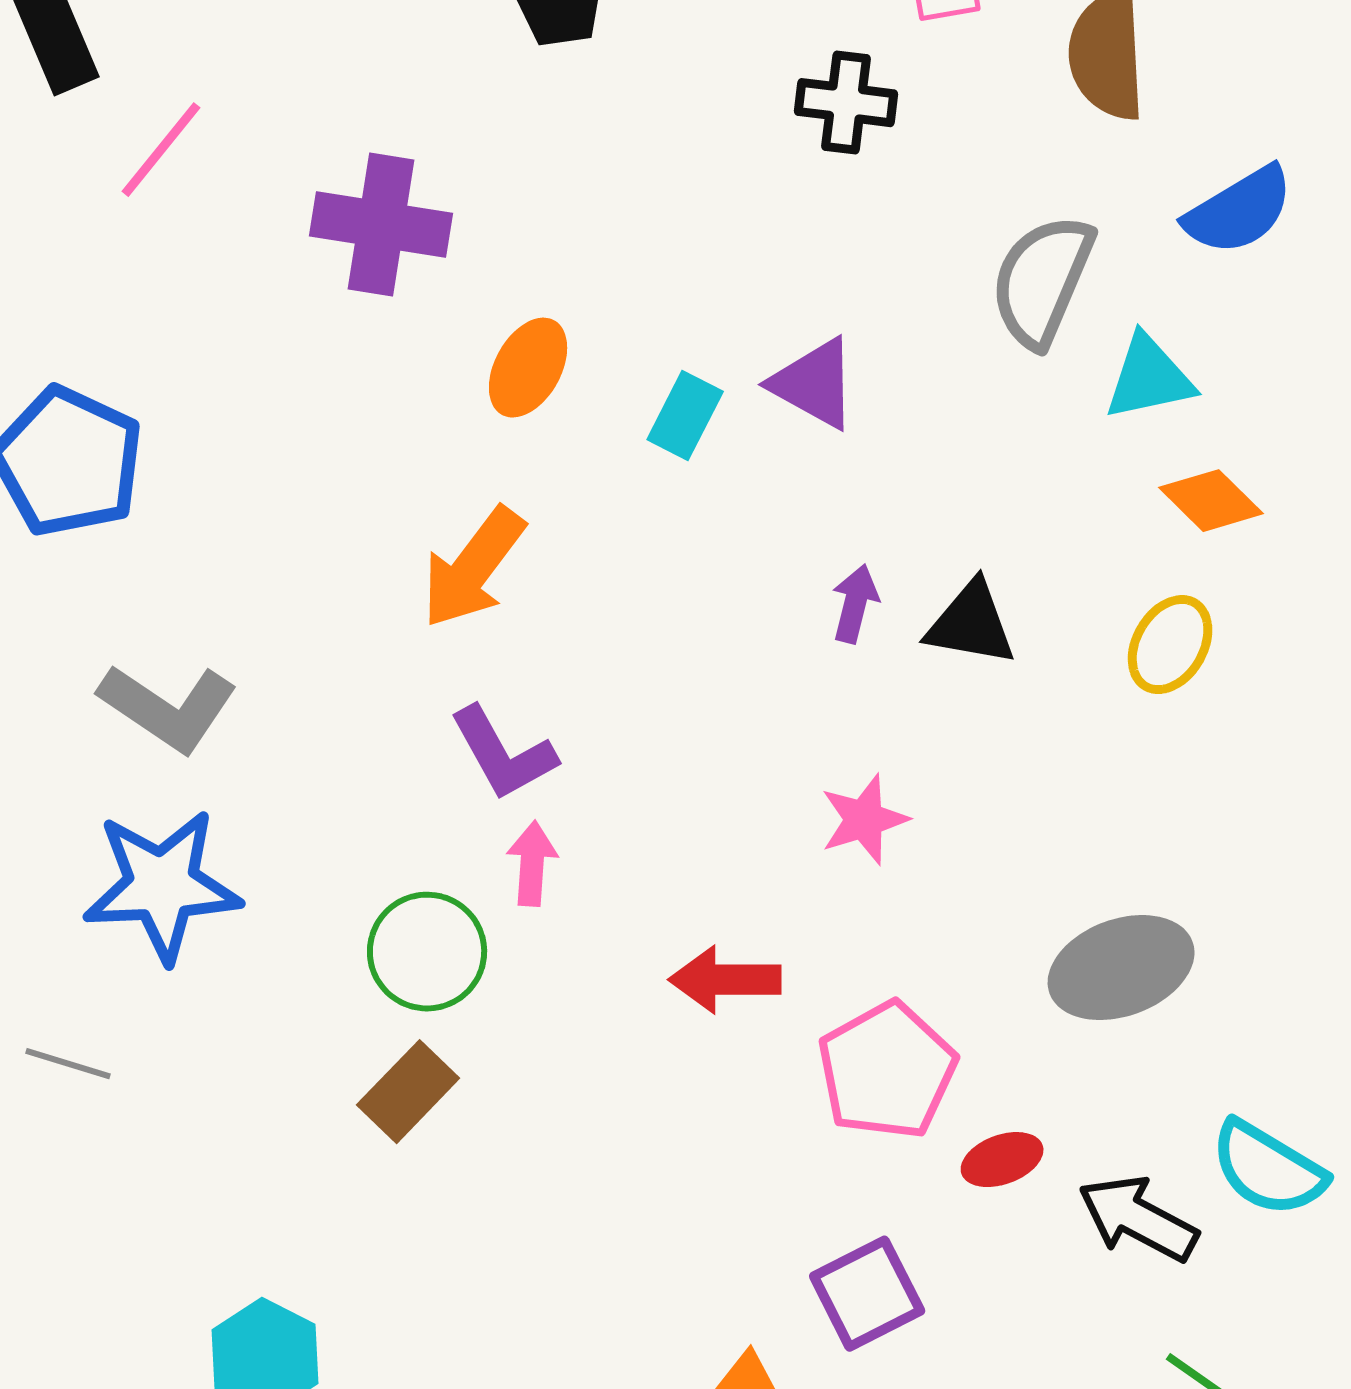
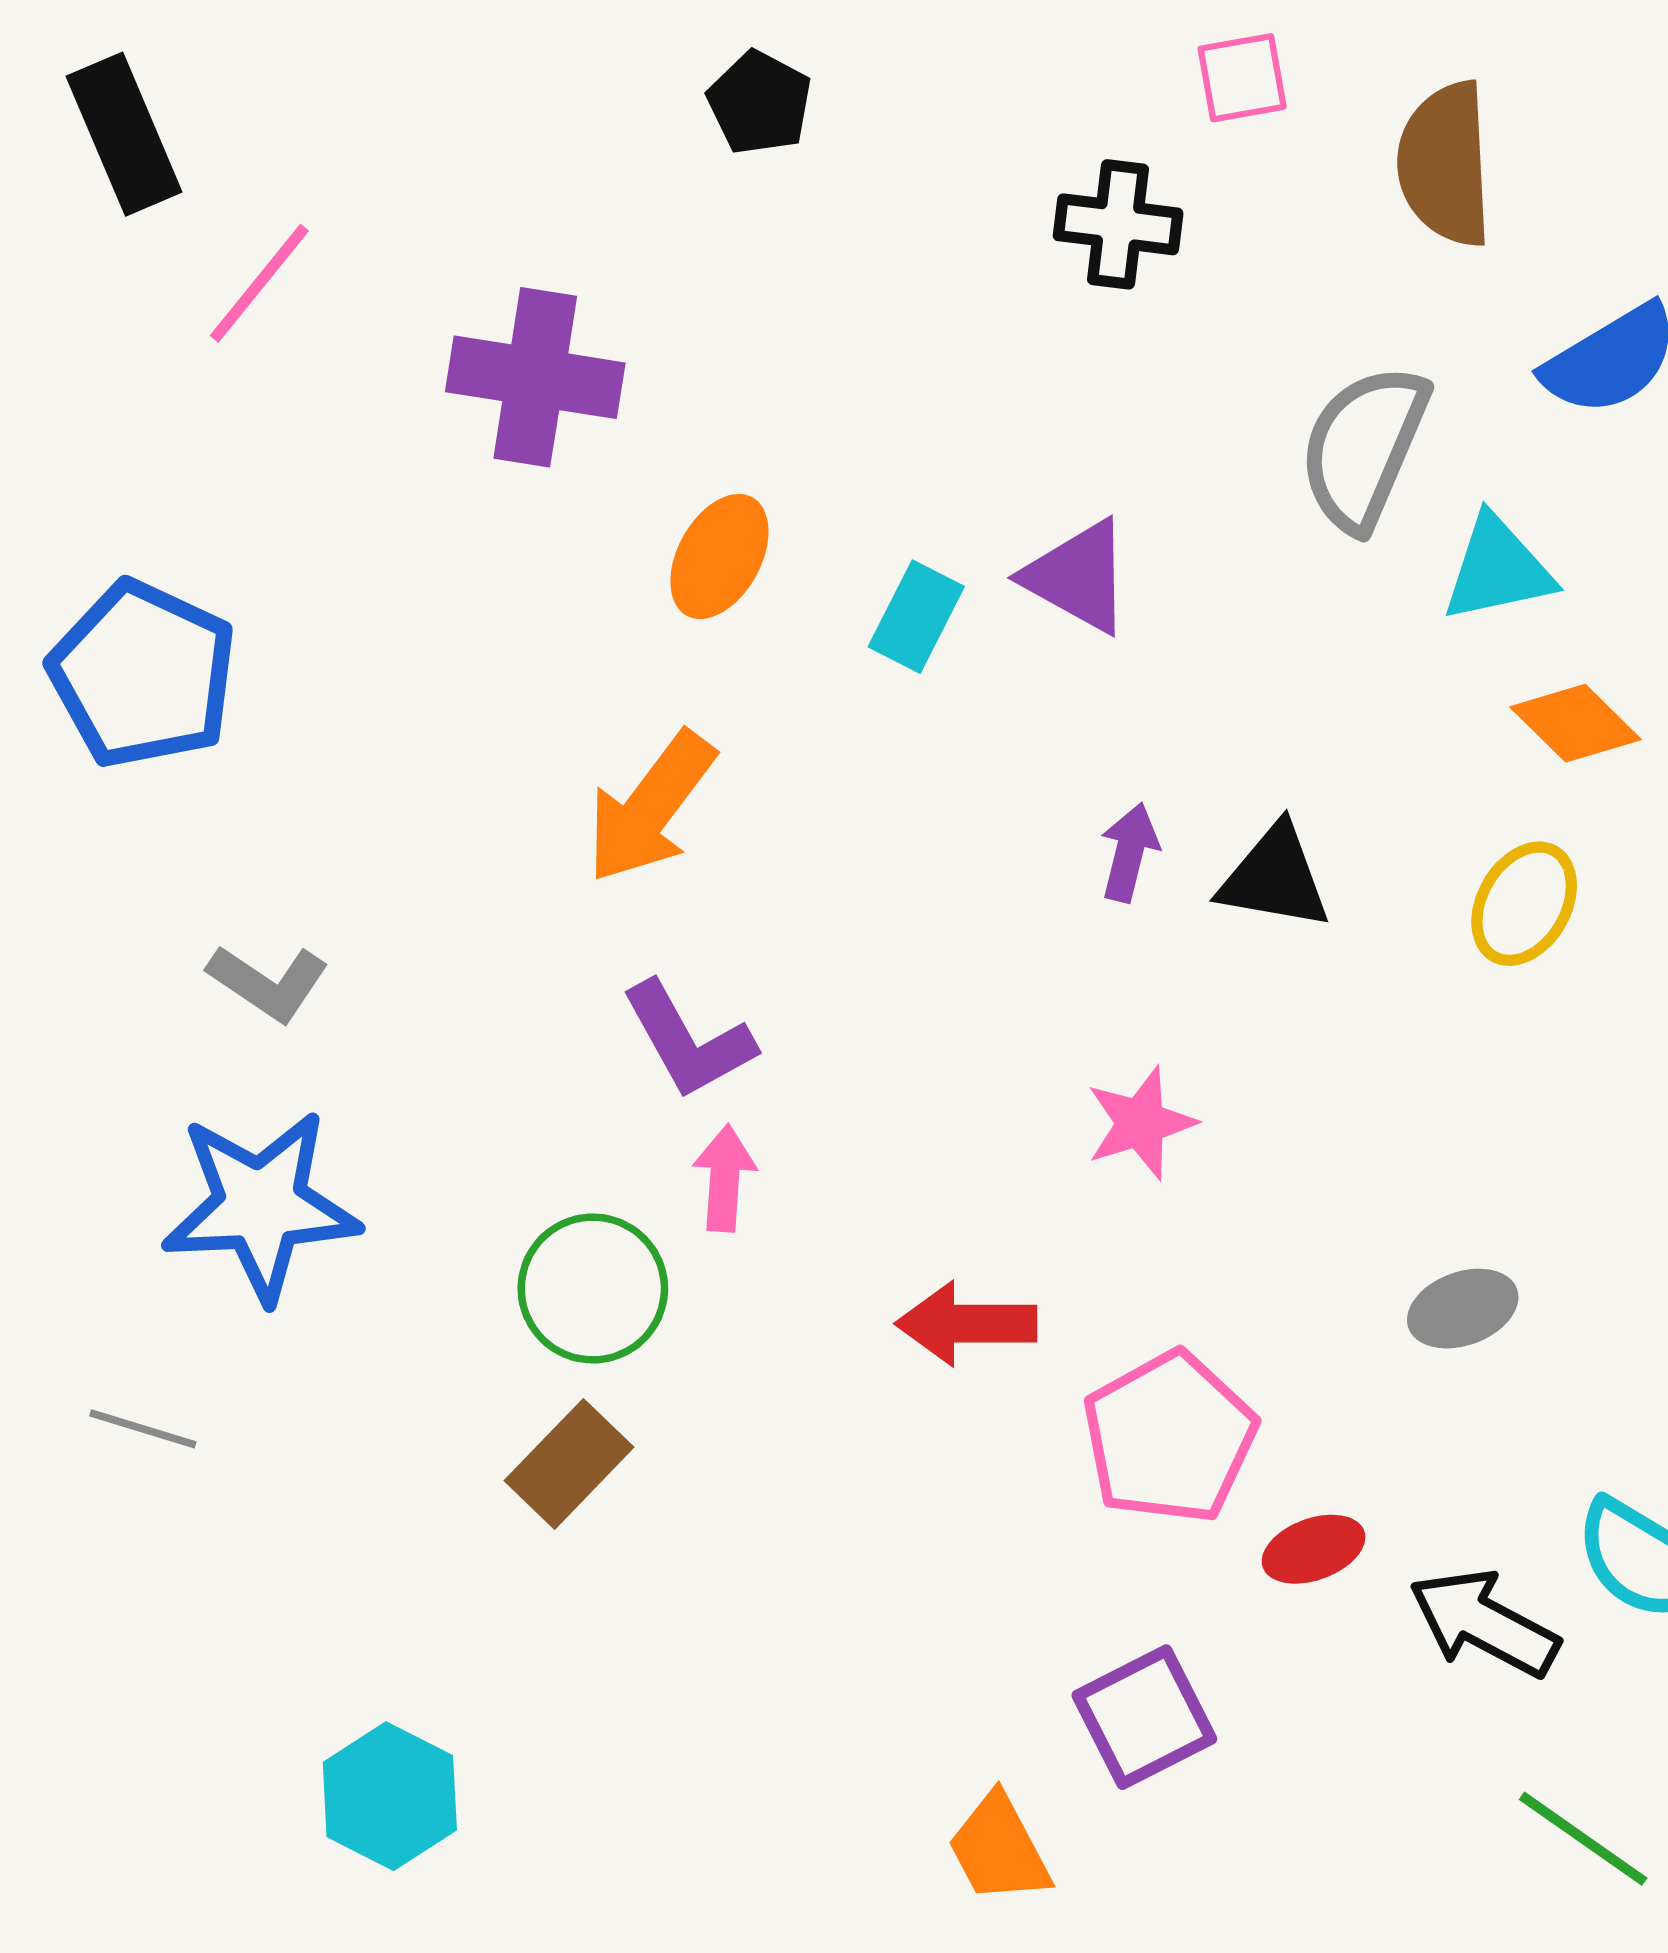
gray L-shape: (168, 708) -> (268, 983), size x0.7
gray ellipse: (1121, 968) -> (1463, 1309), size x0.6

